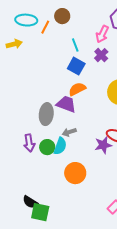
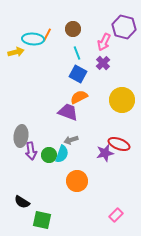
brown circle: (62, 16) -> (73, 29), moved
cyan ellipse: (26, 20) -> (33, 39), moved
gray ellipse: (46, 114) -> (21, 136), moved
black semicircle: (30, 202) -> (22, 202), moved

